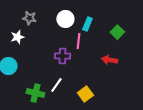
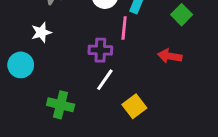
white star: (17, 37) -> (41, 32), moved
white line: (56, 85) -> (105, 80), moved

